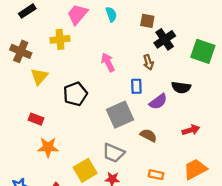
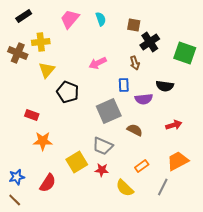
yellow cross: (60, 39) -> (41, 42), moved
pink arrow: (108, 62) -> (98, 63), turned -90
yellow triangle: (39, 76) -> (47, 70), moved
black pentagon: (75, 94) -> (68, 92), turned -30
purple semicircle: (158, 102) -> (144, 99), turned 30
orange rectangle: (156, 175) -> (142, 166), turned -48

